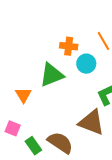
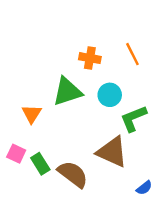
cyan circle: (86, 64) -> (110, 95), moved
green rectangle: (33, 146) -> (40, 164), moved

